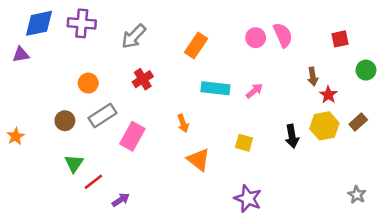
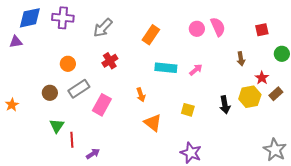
red star: (328, 95) -> (262, 78), moved
red line: (93, 182) -> (72, 140), turned -56
gray star: (357, 195) -> (275, 150), size x1.6

